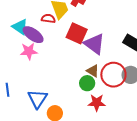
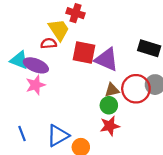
brown triangle: (93, 71) -> (112, 90), turned -32
blue triangle: (38, 99) -> (58, 136), turned 40
red star: (97, 103) -> (110, 126), moved

